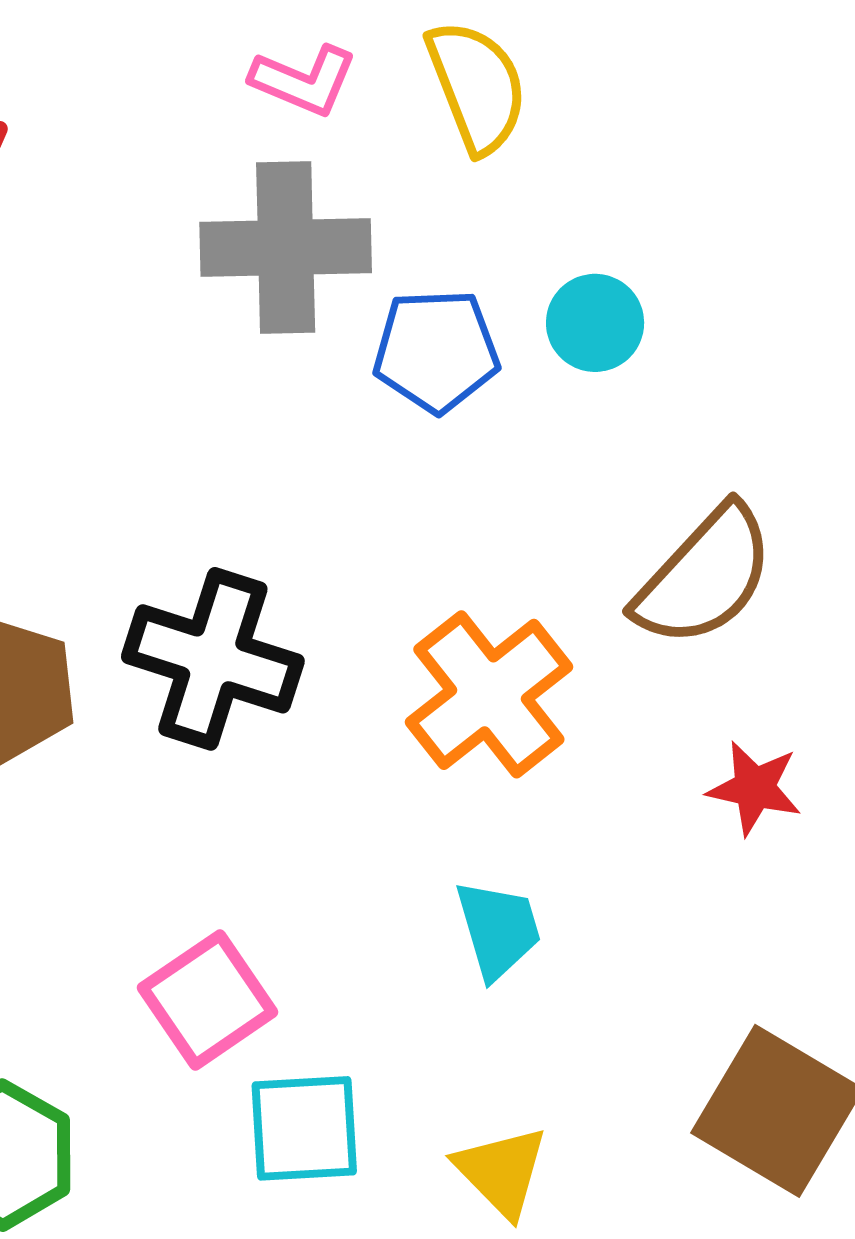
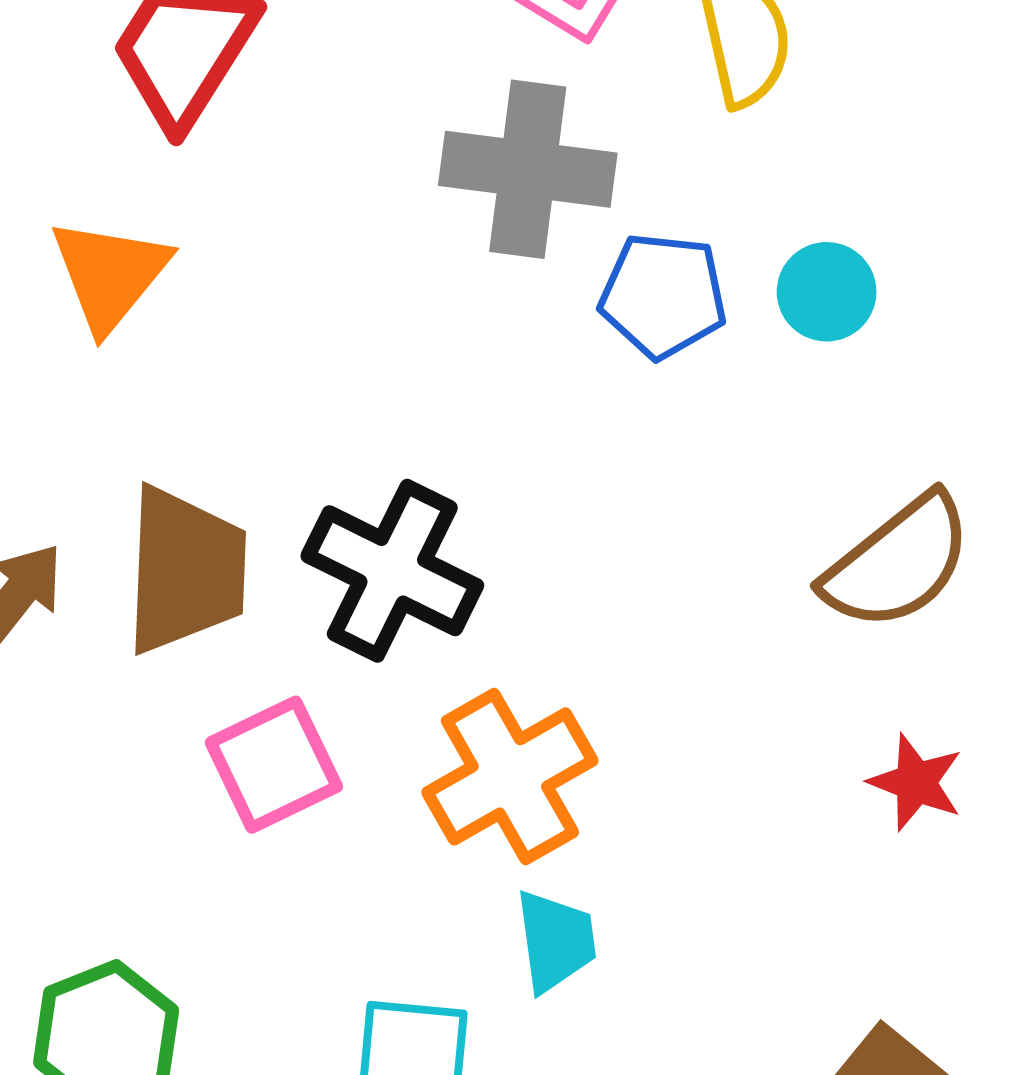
orange cross: (489, 694) -> (510, 776), moved
cyan trapezoid: (498, 929) -> (556, 941), moved
pink square: (208, 1000) -> (274, 765), moved

